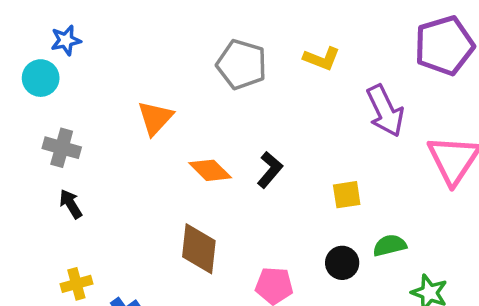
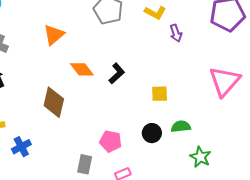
purple arrow: (385, 111) -> (176, 33), moved, size x0.6
brown diamond: (199, 249) -> (54, 102), moved

